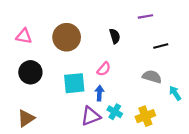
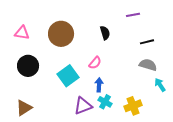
gray semicircle: (152, 77) -> (148, 65), moved
cyan square: (74, 83) -> (68, 76), turned -30
blue arrow: (99, 93) -> (99, 85), moved

